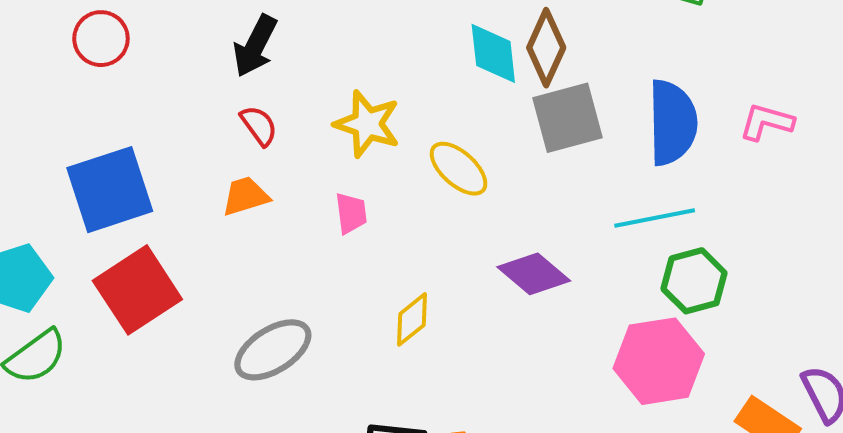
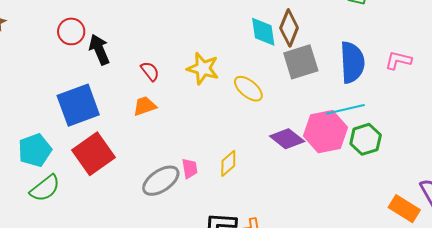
black arrow: (255, 46) -> (99, 50), moved, turned 132
pink trapezoid: (351, 213) -> (190, 169), moved
pink hexagon: (659, 361) -> (325, 132), moved

